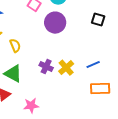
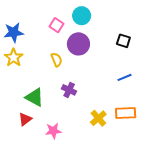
yellow semicircle: (15, 46) -> (56, 60), moved
blue line: (93, 65) -> (125, 77), moved
yellow cross: (66, 68) -> (98, 118), moved

